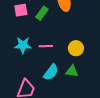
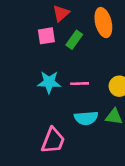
cyan semicircle: (51, 72) -> (86, 118), turned 48

